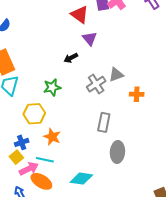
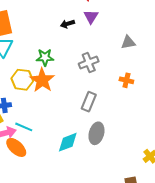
black arrow: (71, 58) -> (67, 24), moved
gray triangle: (116, 75) -> (128, 42), moved
orange star: (52, 137) -> (42, 80), moved, size x1.4
cyan diamond: (81, 179) -> (68, 142), moved, turned -40

